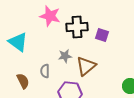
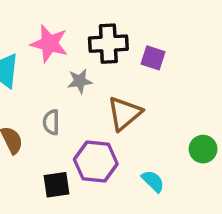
pink star: (50, 16) -> (49, 44), moved
gray star: (65, 56) -> (80, 81), moved

